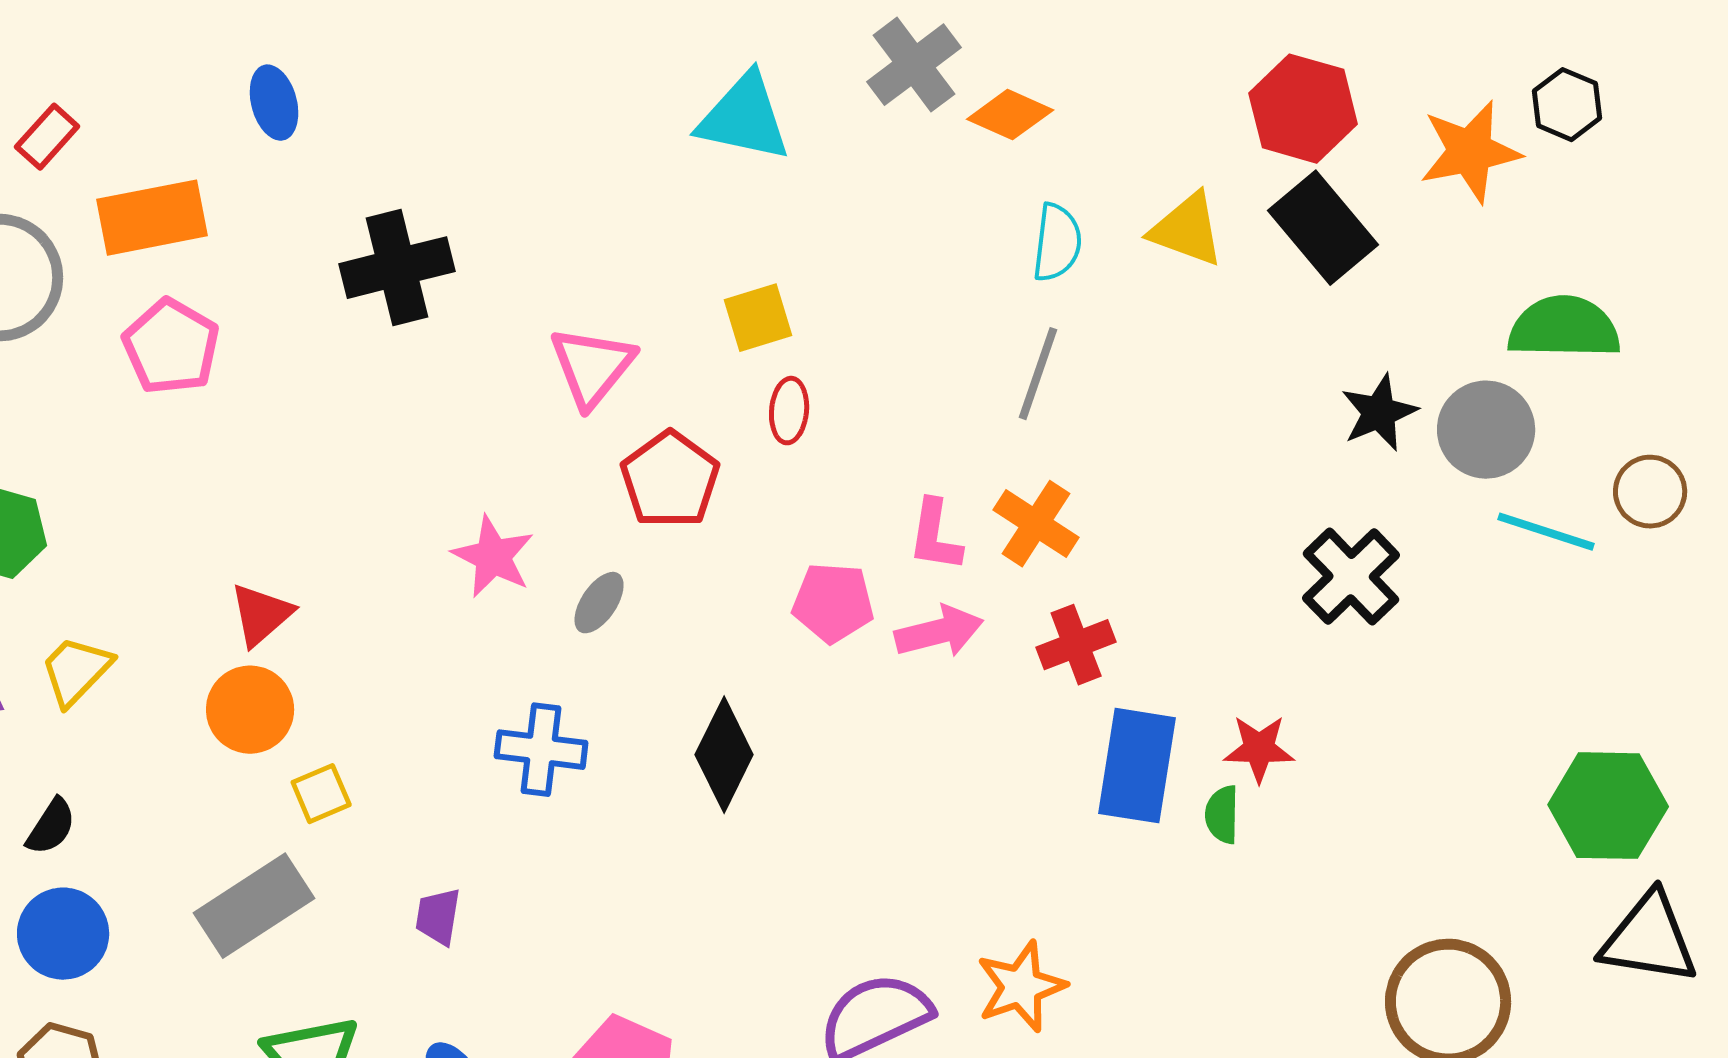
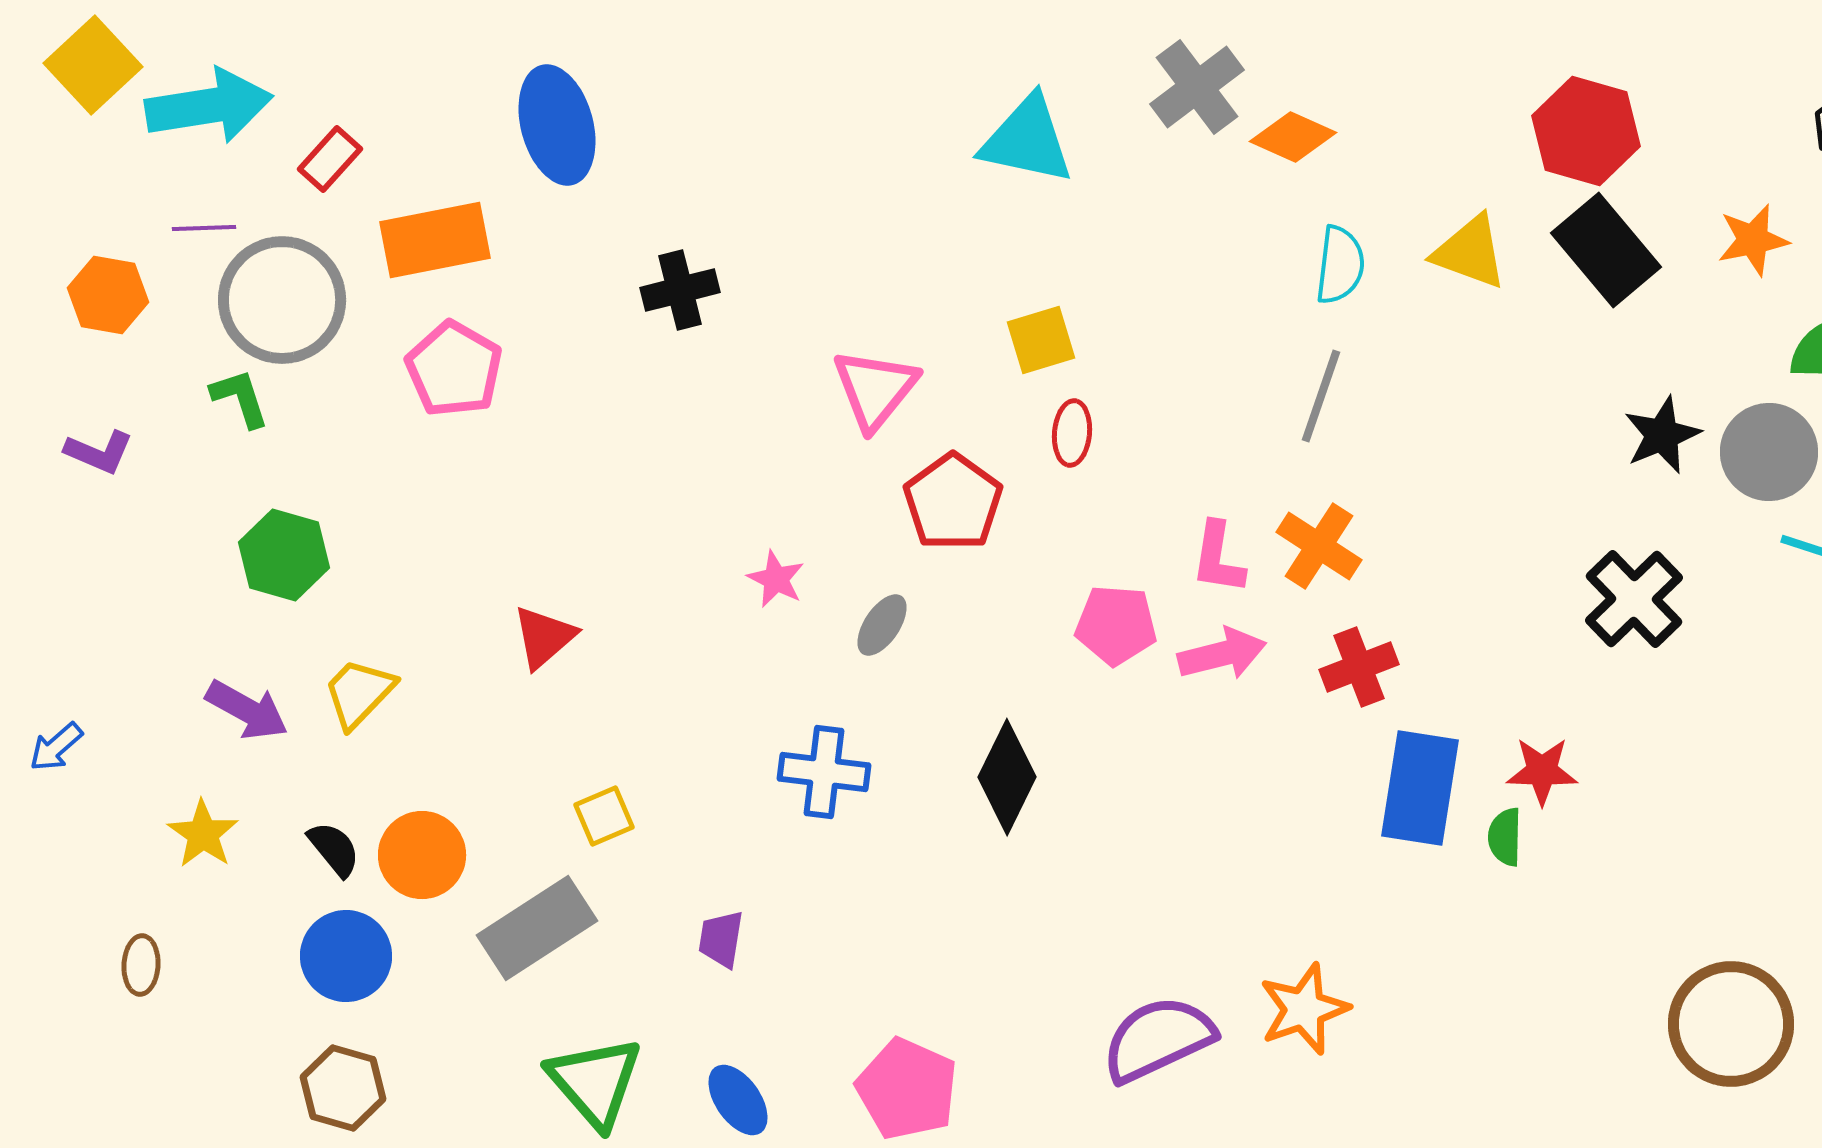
blue ellipse: (274, 103) -> (557, 125), size x1.6
orange star: (1470, 152) -> (1753, 240), moved, size x0.7
black cross: (397, 268) -> (680, 290), size x0.7
pink star: (493, 557) -> (776, 579), size x0.7
orange circle: (250, 710) -> (422, 855), moved
black semicircle: (51, 827) -> (334, 849), turned -72

